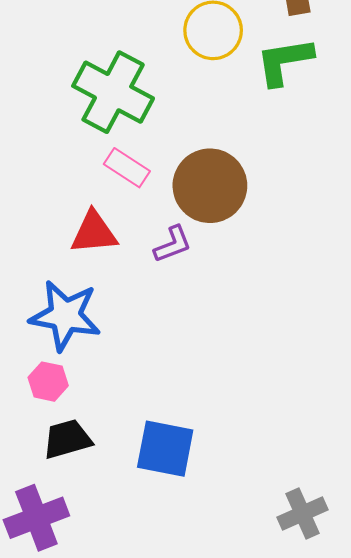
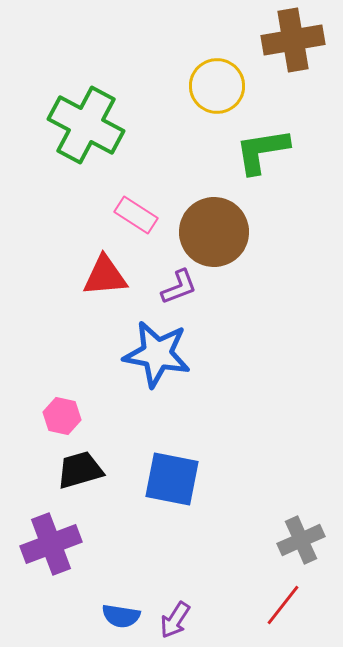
green L-shape: (284, 61) -> (262, 151), moved
green cross: (113, 92) -> (86, 125), moved
blue star: (65, 316) -> (157, 354), moved

